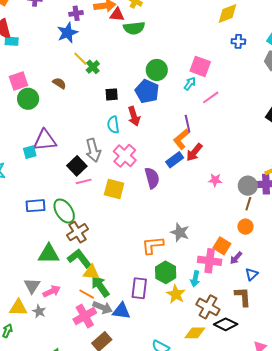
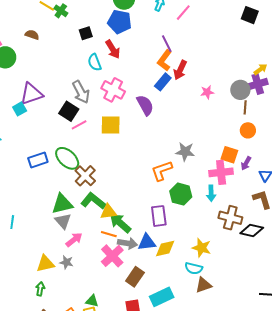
gray triangle: (32, 286) -> (63, 221), moved
yellow star: (176, 294) -> (202, 248), moved
yellow diamond: (195, 333) -> (165, 248), moved

